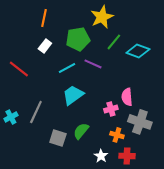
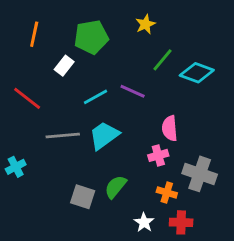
yellow star: (102, 17) -> (145, 24), size x0.6
orange line: (44, 18) -> (34, 34), moved
green pentagon: (78, 39) -> (91, 37), moved
pink semicircle: (127, 97) -> (170, 128), moved
gray line: (36, 112) -> (63, 135), moved, turned 60

